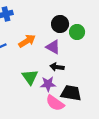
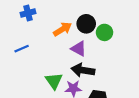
orange arrow: (27, 41) -> (62, 29), moved
black arrow: (57, 67) -> (83, 70), size x1.5

